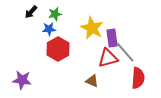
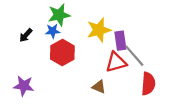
black arrow: (31, 12) -> (26, 35), moved
green star: (55, 14) -> (59, 15), size x1.5
yellow star: (92, 28) -> (99, 30), turned 30

